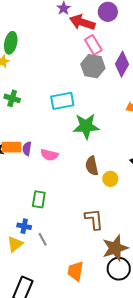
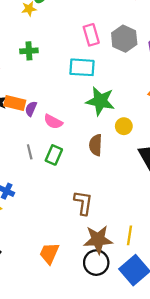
pink rectangle: (93, 45) -> (91, 35), moved
green cross: (12, 98) -> (29, 51), turned -35
yellow circle: (110, 179) -> (124, 126), moved
green rectangle: (39, 199) -> (54, 155), moved
gray line: (43, 239) -> (30, 152), moved

